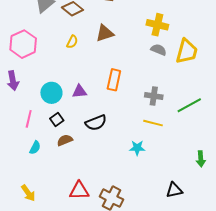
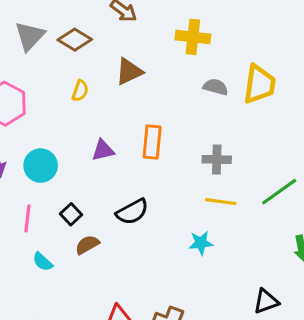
yellow cross: (157, 25) -> (193, 37), moved
purple triangle: (79, 91) -> (103, 150), moved
cyan circle: (51, 93) -> (41, 166), moved
green line: (189, 105) -> (279, 192), moved
cyan semicircle: (35, 148) -> (43, 262), turned 112

